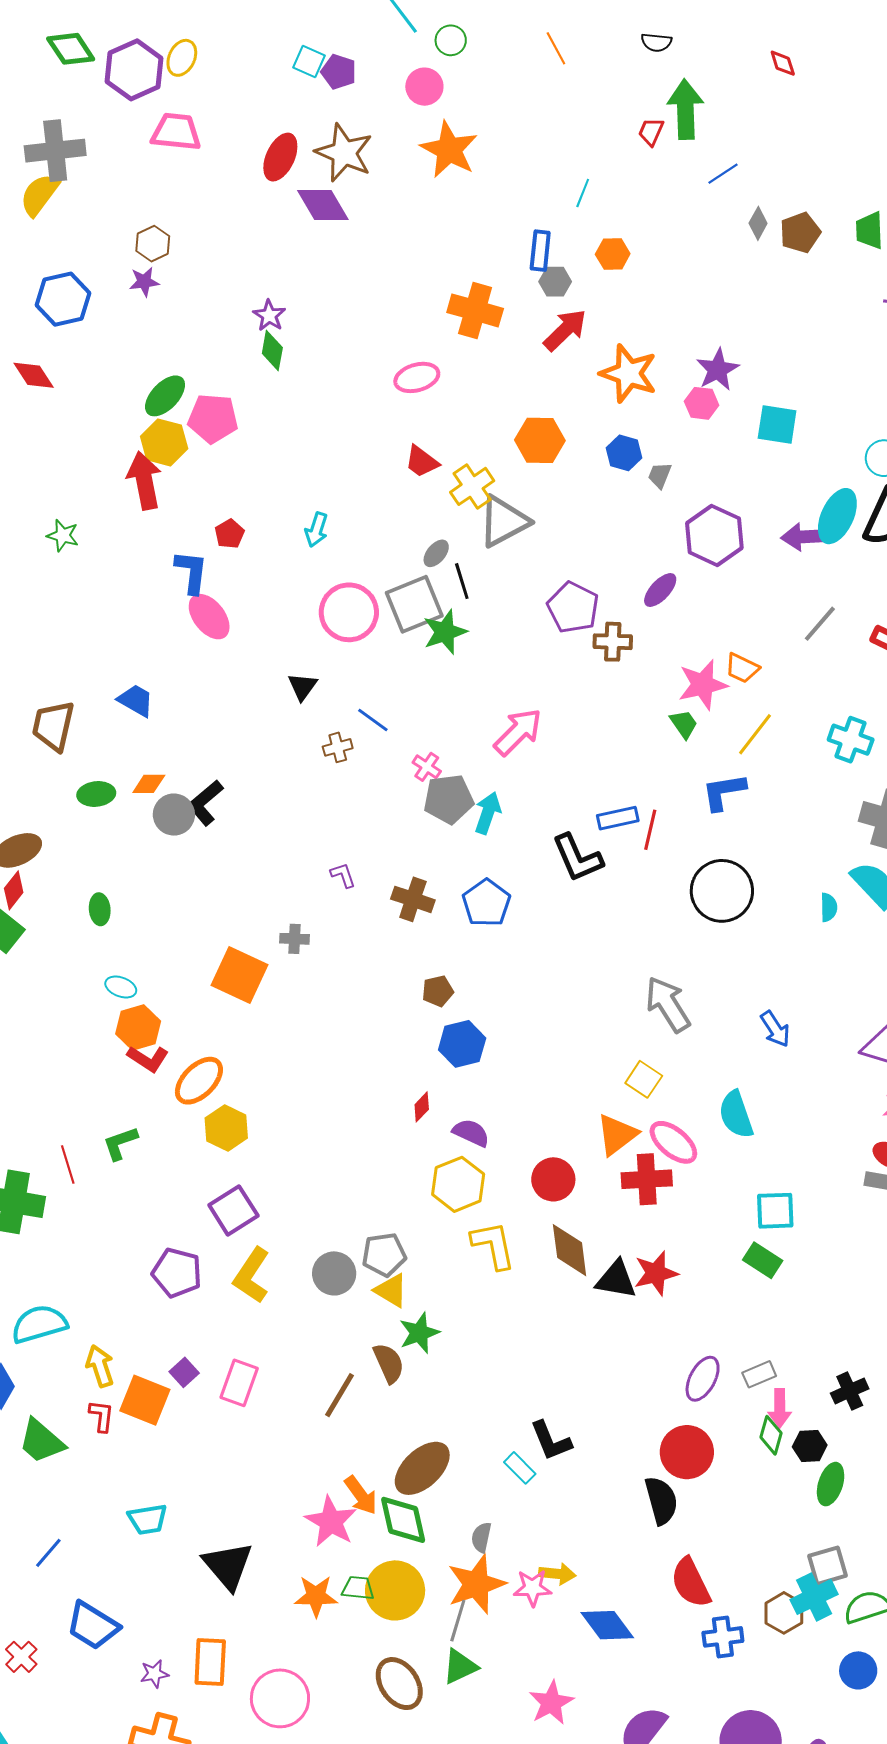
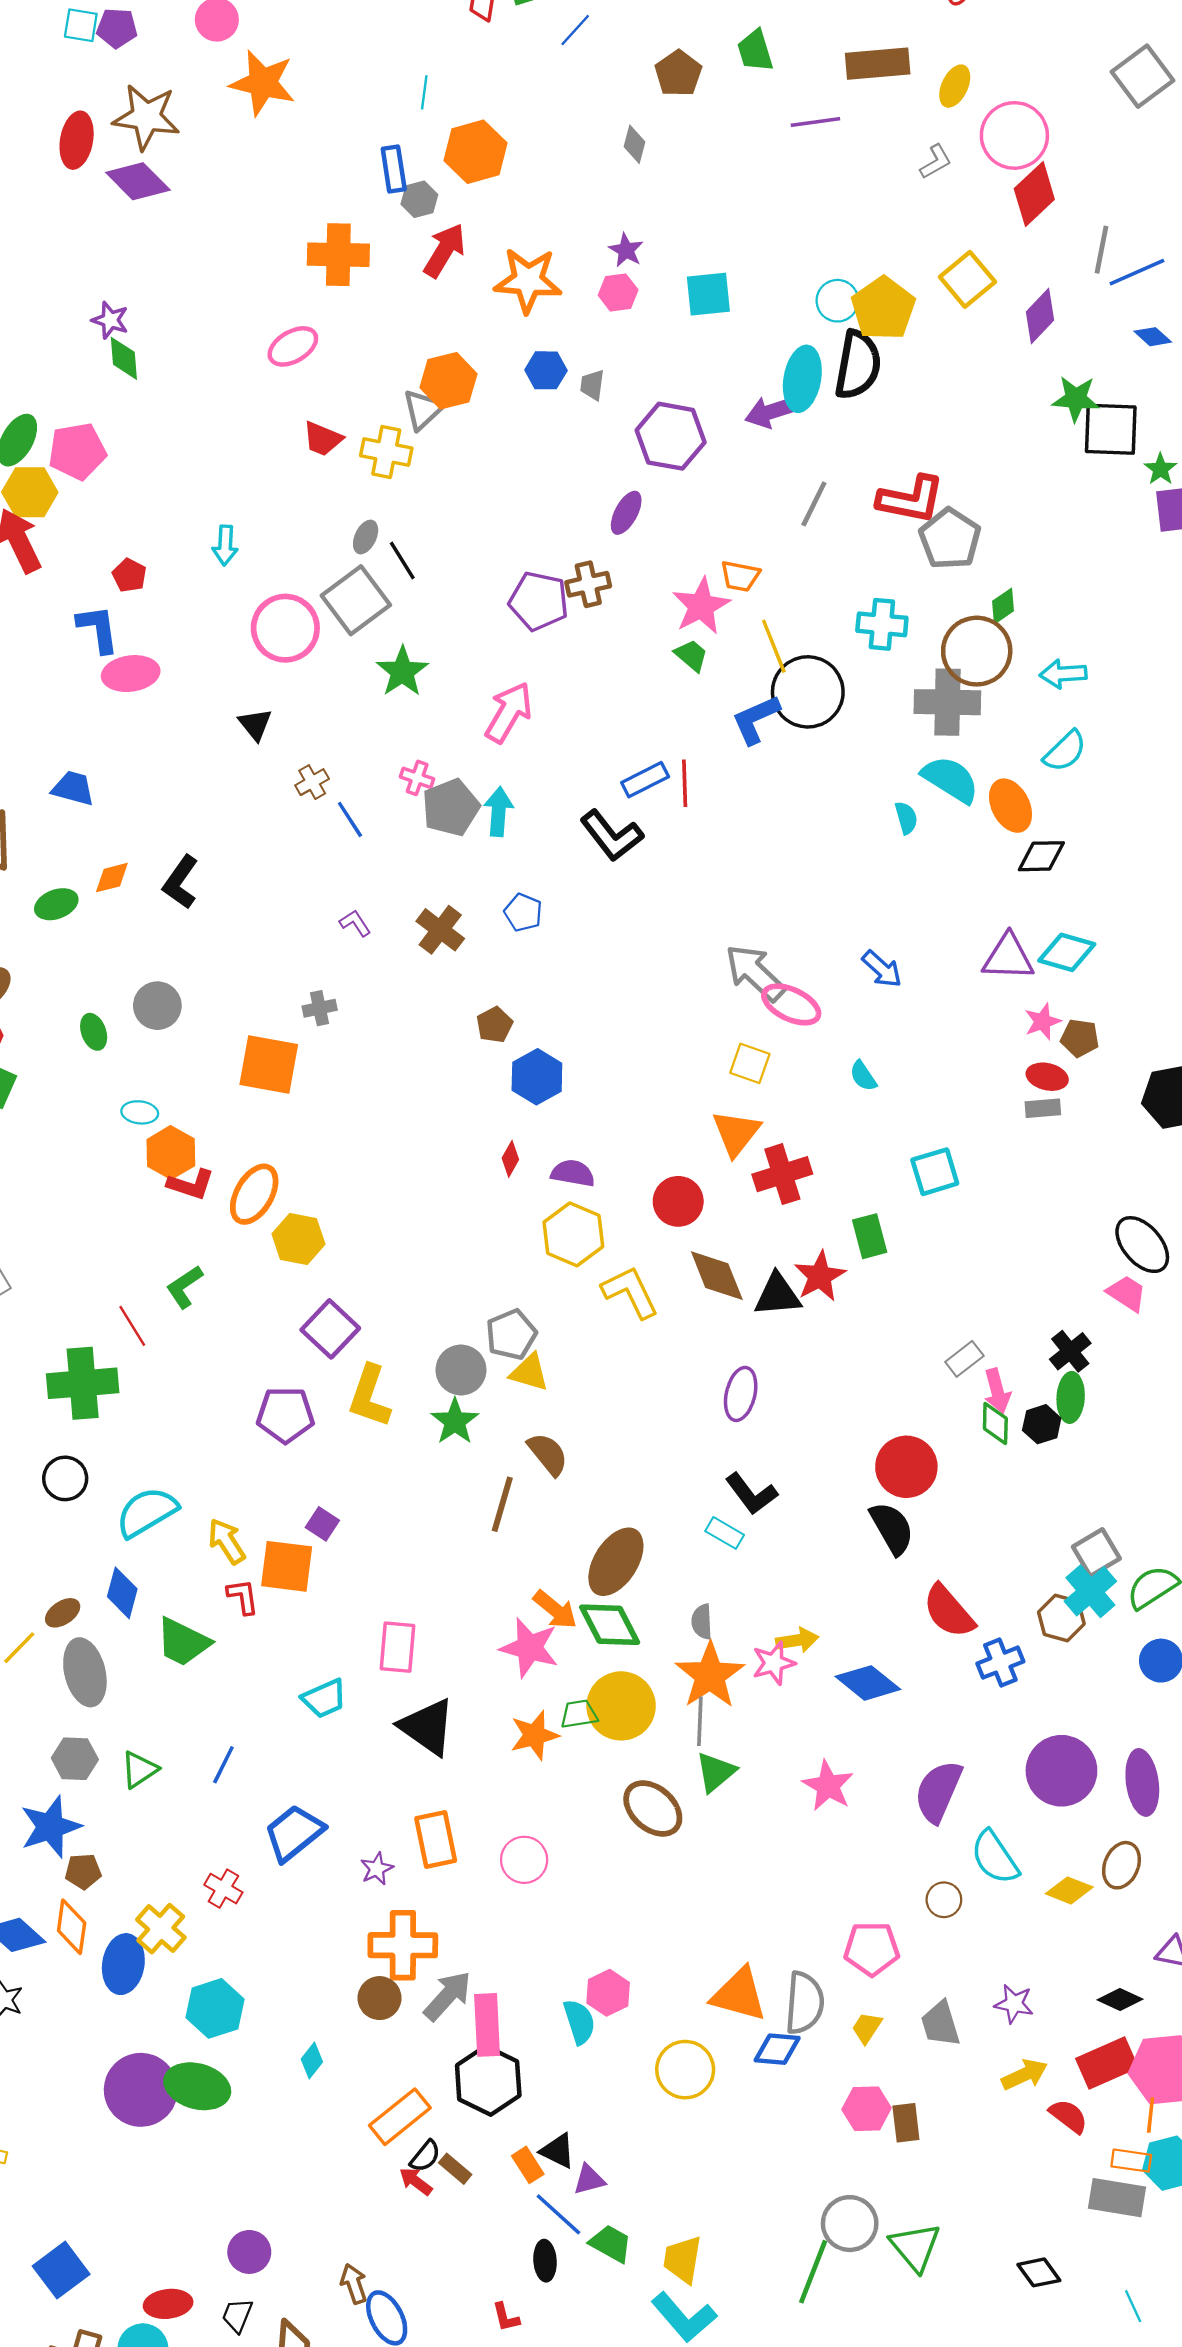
gray diamond: (758, 223) -> (635, 144), moved
orange hexagon: (613, 254) -> (476, 152), size x1.6
purple star: (718, 370) -> (626, 250), size x0.7
yellow cross: (472, 486) -> (386, 452), turned -30
gray triangle: (504, 521) -> (423, 410), moved, size x0.7
purple pentagon: (573, 607) -> (539, 601), moved
pink ellipse: (209, 617) -> (131, 674), turned -45
green star: (445, 632) -> (402, 672), moved
blue line: (373, 720) -> (350, 819), moved, turned 36
yellow line: (755, 734) -> (774, 646), turned -45
gray circle: (174, 815) -> (157, 1006), moved
black circle: (722, 891) -> (808, 692), moved
brown cross: (413, 899) -> (440, 930), turned 33
blue pentagon: (486, 903) -> (523, 912), size x0.7
cyan semicircle: (736, 1115) -> (863, 1076), size x0.6
pink ellipse: (673, 1142) -> (791, 1004), moved
green rectangle: (763, 1260) -> (870, 1236), moved, turned 57
green star: (419, 1333) -> (455, 1421), moved
purple ellipse: (703, 1379) -> (741, 1394), moved
pink rectangle: (239, 1383) -> (397, 1647), moved
green ellipse: (831, 1484) -> (1071, 1397), moved
blue trapezoid: (93, 1626) -> (294, 1833), turned 124
pink circle: (280, 1698) -> (524, 1860), size x0.7

